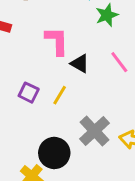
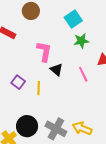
yellow line: (60, 95) -> (39, 88), turned -40
gray cross: (94, 131) -> (56, 129), moved, turned -30

